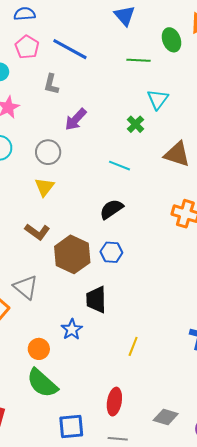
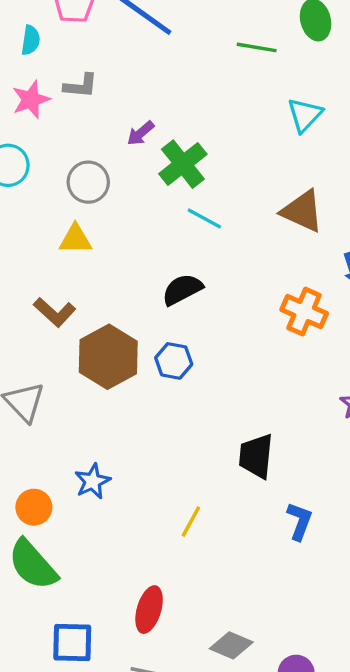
gray L-shape: (51, 84) -> (81, 86), moved, turned -105
cyan triangle: (158, 99) -> (305, 115), moved
purple arrow: (76, 119) -> (141, 133), size x0.7
green cross: (135, 124) -> (183, 164), moved, size x1.6
yellow triangle: (44, 187) -> (75, 239), turned 45
black trapezoid: (96, 300) -> (256, 456), moved

